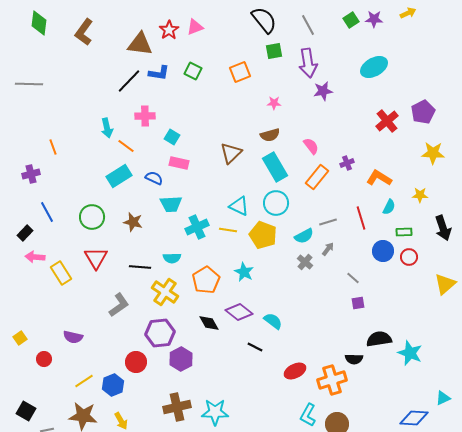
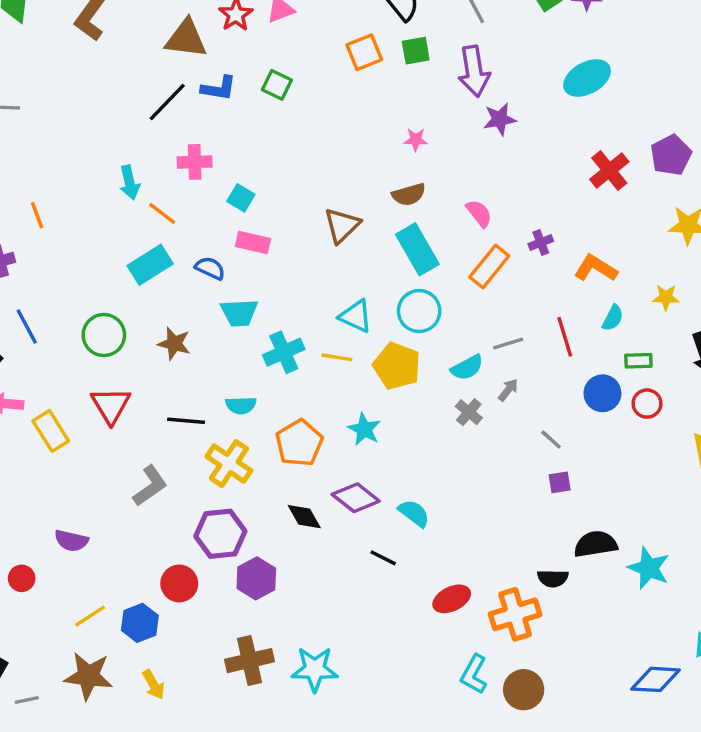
orange square: (240, 72) -> (364, 52), moved

